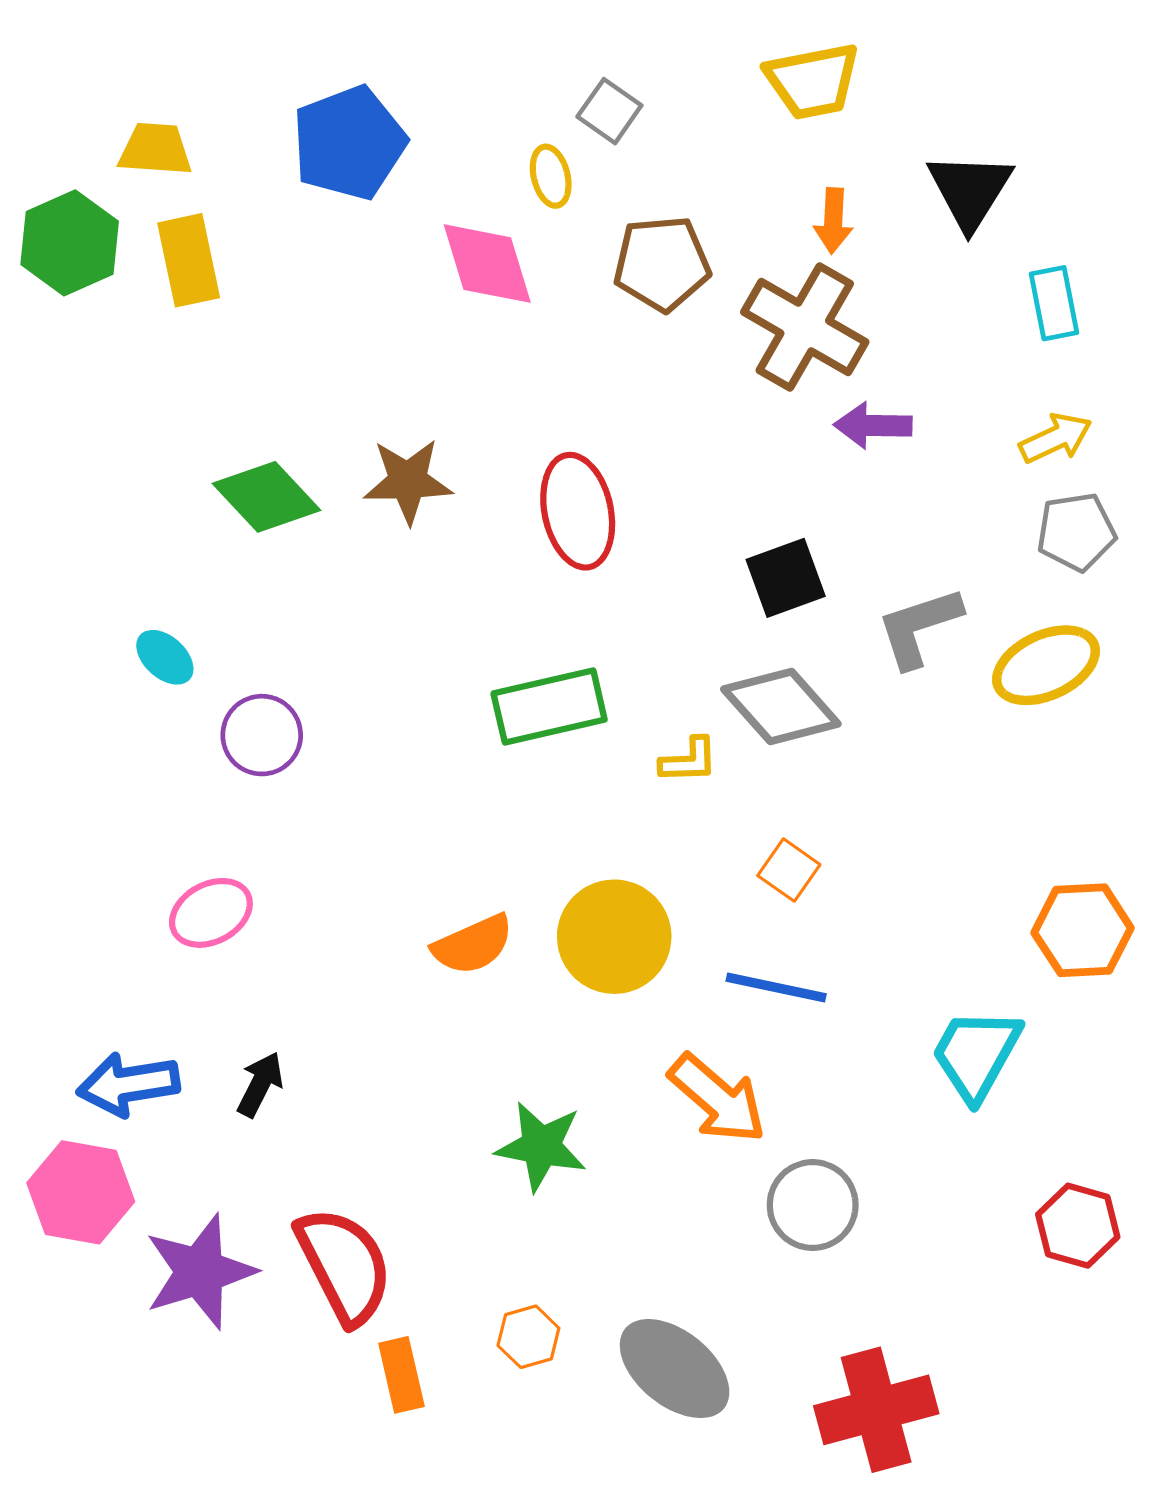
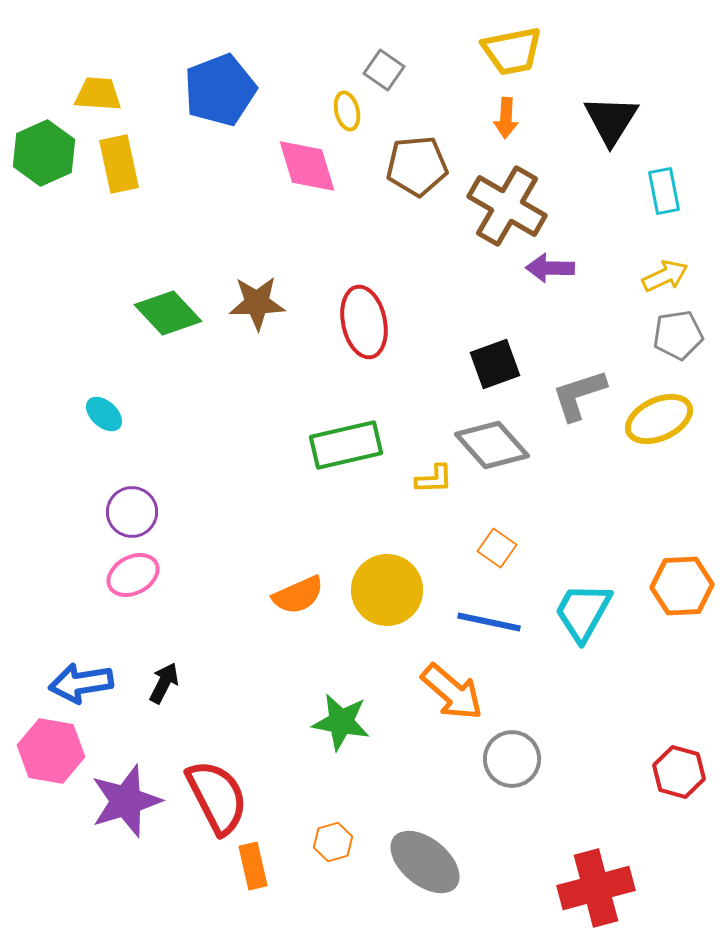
orange arrow: (833, 221) -> (506, 118), moved
purple circle: (262, 735) -> (132, 512), moved
cyan trapezoid: (976, 1054) -> (583, 612), moved
red cross: (876, 1410) -> (596, 888), moved

